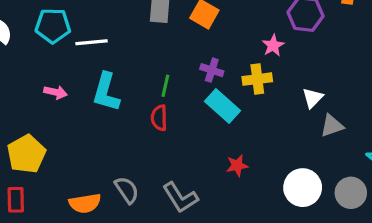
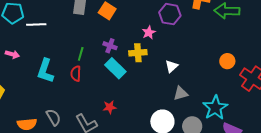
cyan L-shape: (106, 92) -> (45, 71), moved
gray triangle: (332, 126) -> (181, 93), moved
red star: (237, 166) -> (110, 107), moved

